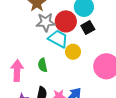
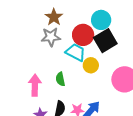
gray star: (46, 22) -> (51, 37), moved
black square: (88, 27) -> (105, 41), size x1.6

